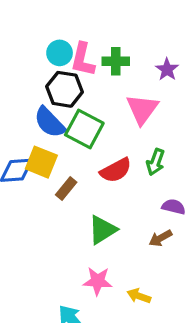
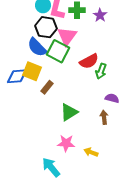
purple star: (167, 69) -> (100, 15), moved
pink triangle: (142, 109) -> (67, 36), moved
red semicircle: (116, 170) -> (89, 61), moved
brown arrow: (160, 238) -> (104, 117), turned 112

